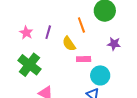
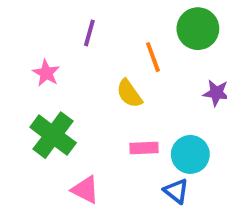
purple line: (48, 32) -> (89, 33), moved
pink rectangle: (84, 59) -> (144, 148), moved

